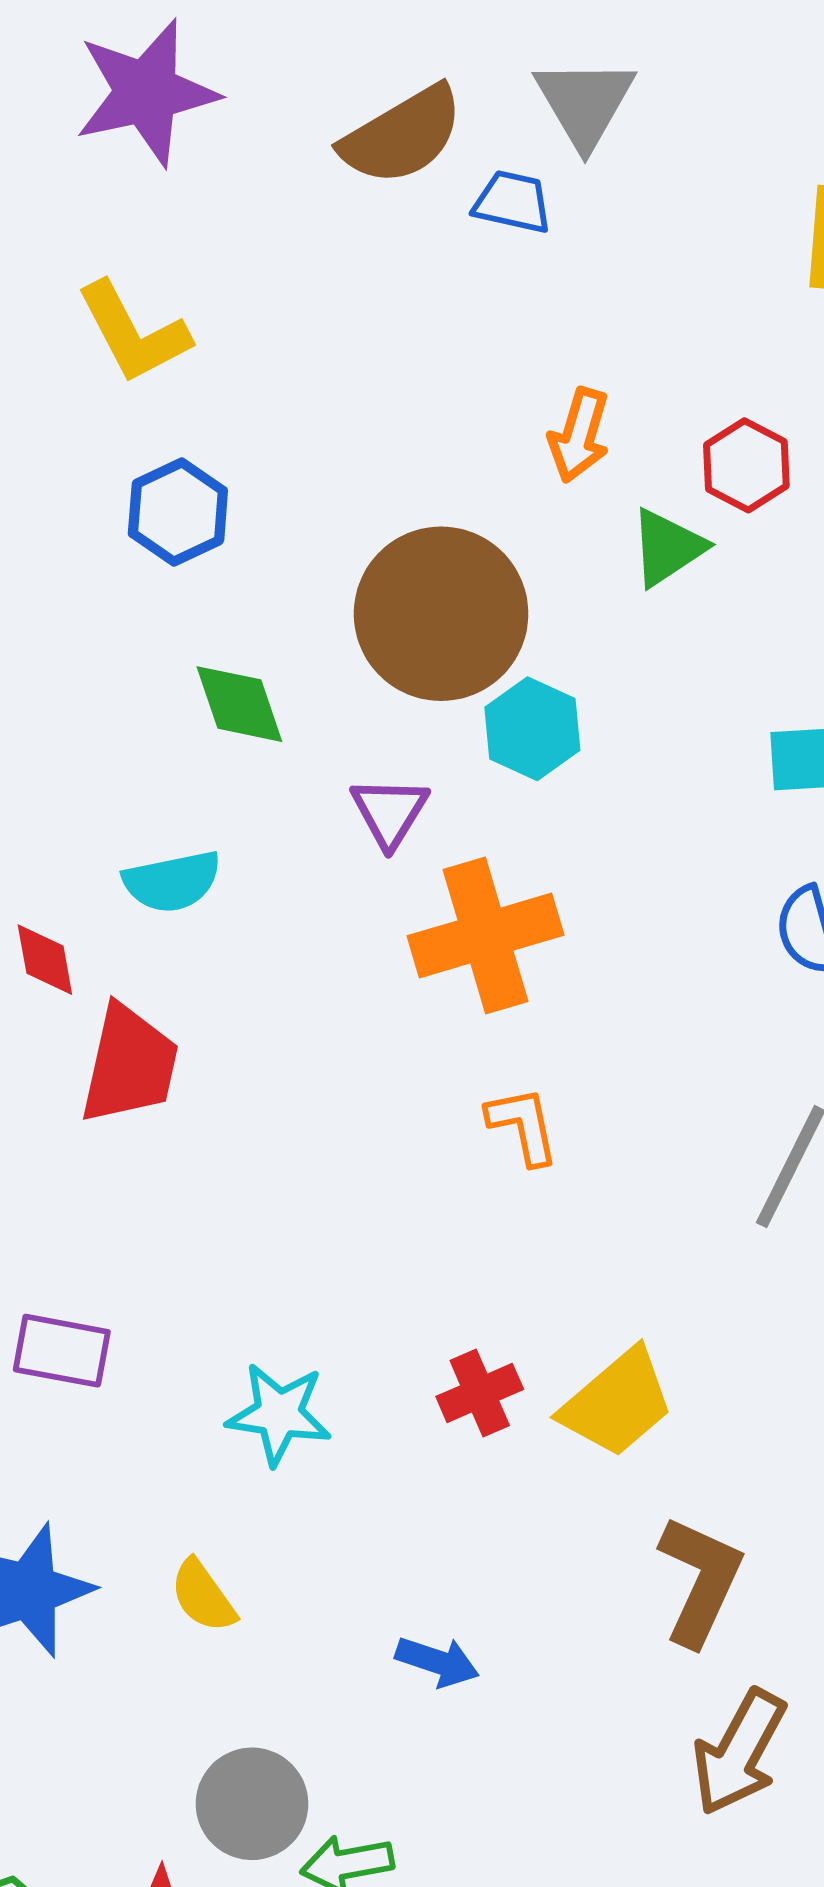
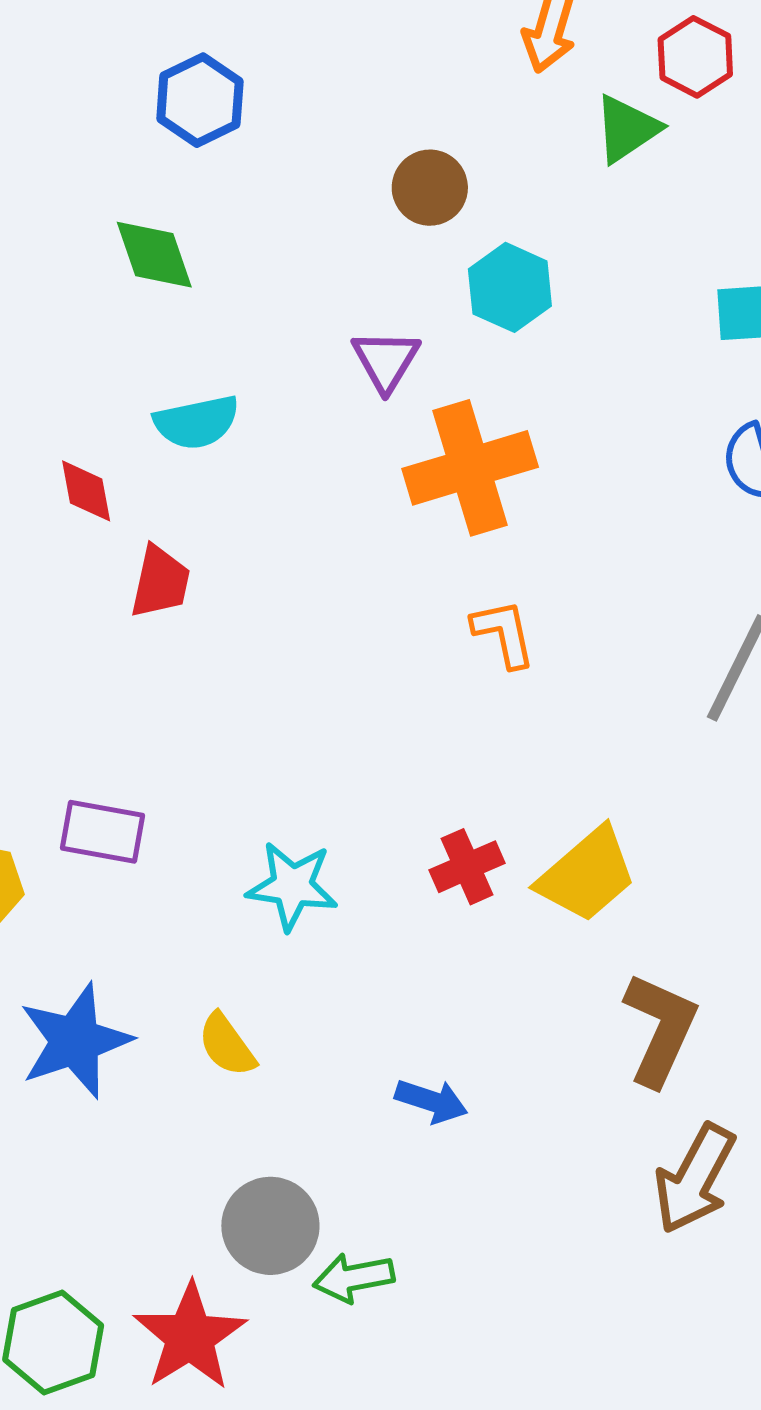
brown circle: (441, 614) -> (430, 188), size x0.5
green diamond: (239, 704) -> (154, 255), moved
red trapezoid: (129, 1065) -> (160, 582), size x0.7

